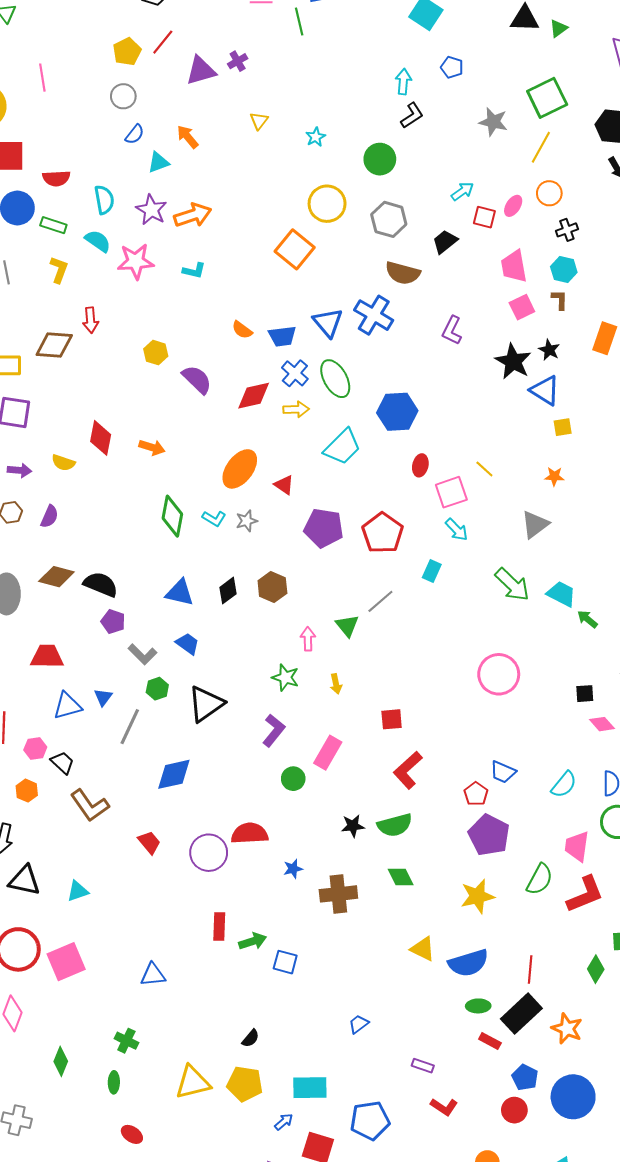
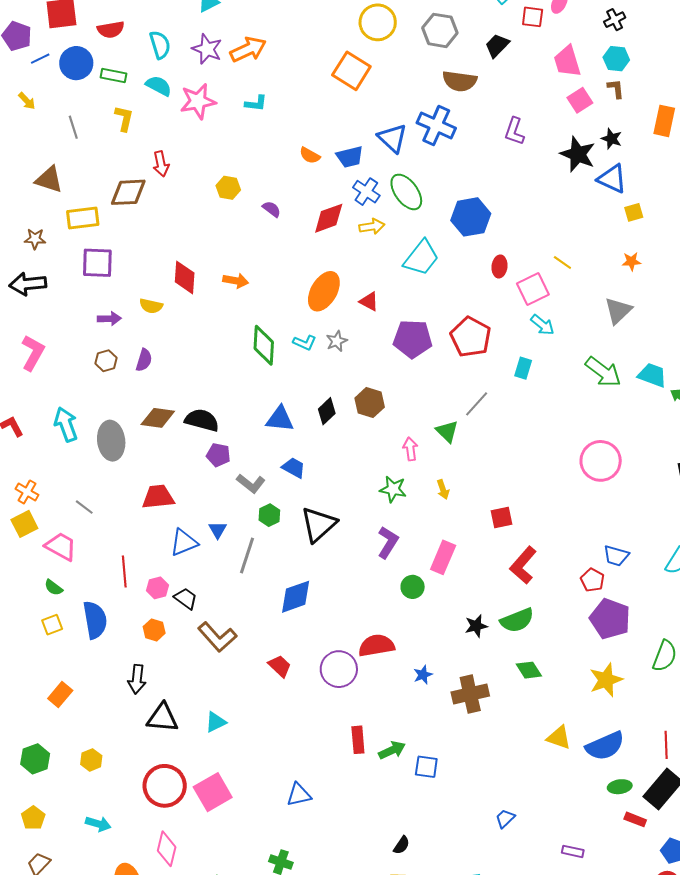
purple semicircle: (197, 379) -> (272, 209), size x0.6

